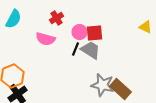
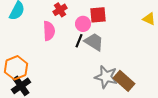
red square: (95, 33) -> (98, 15), moved
pink semicircle: (46, 39) -> (49, 31), turned -108

